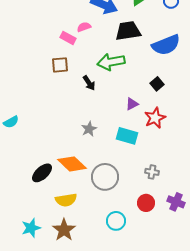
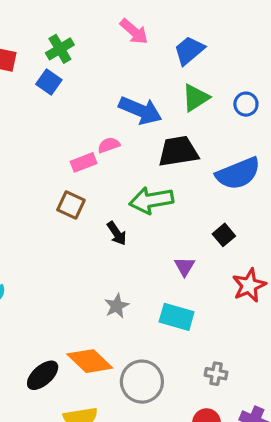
pink rectangle: (68, 38) -> (84, 162), turned -49
brown square: (60, 65) -> (71, 205), turned 30
purple triangle: (132, 104) -> (184, 266), turned -32
red star: (155, 118) -> (249, 285), moved

